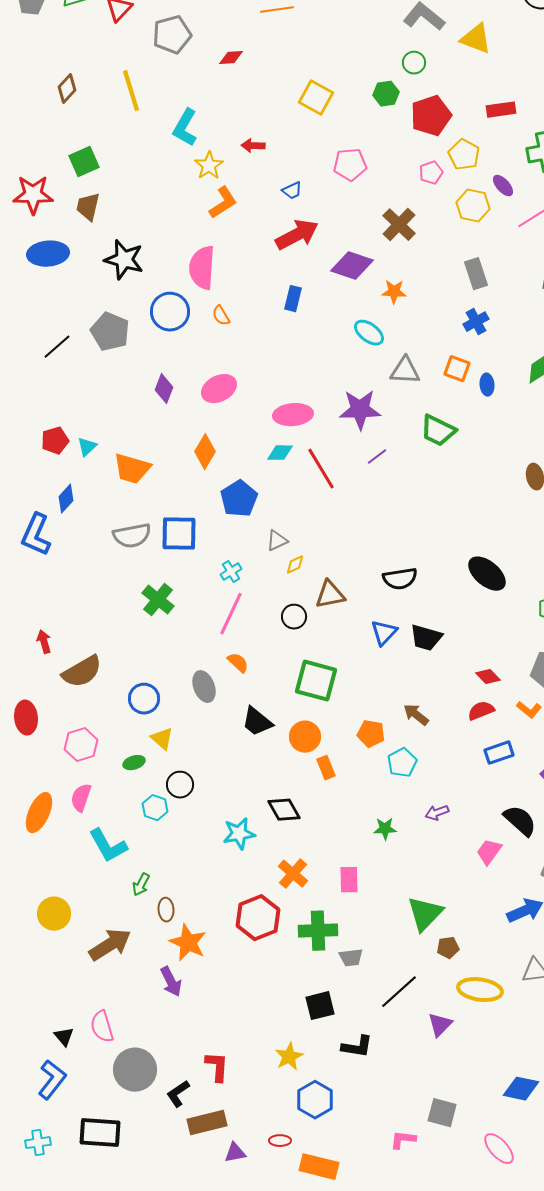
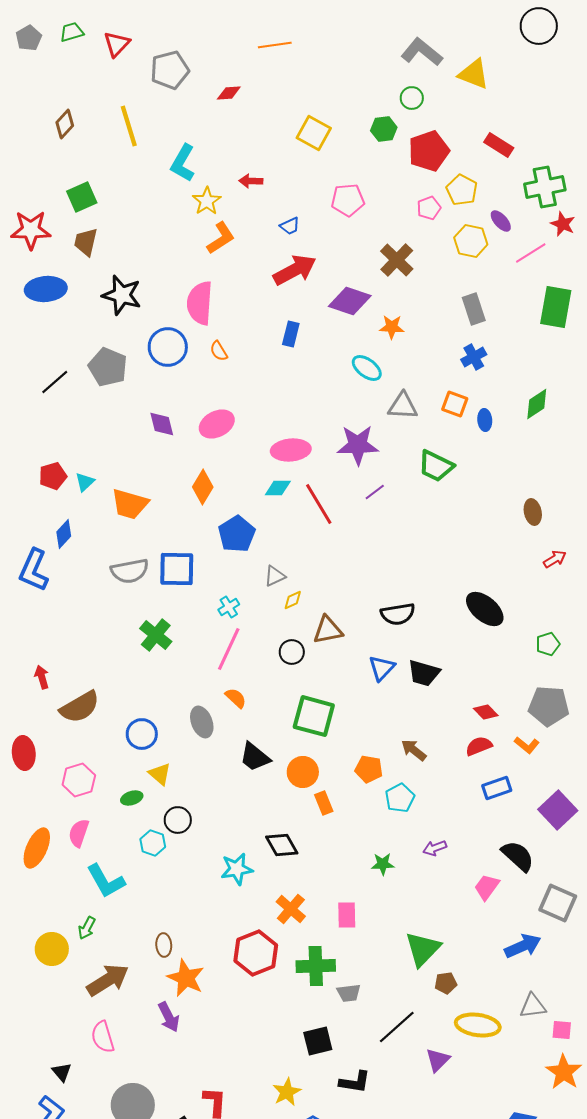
red rectangle: (501, 110) -> (499, 145), turned 40
purple diamond: (164, 389) -> (162, 424), turned -36
green arrow: (141, 885) -> (87, 928), moved
pink semicircle: (102, 1027) -> (103, 1037), moved

